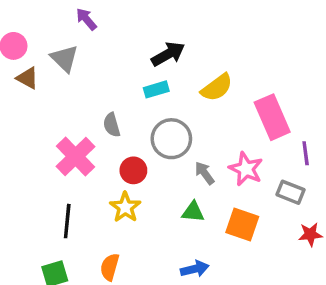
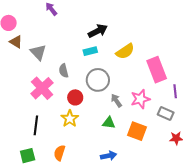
gray triangle: (64, 59) -> (38, 52), moved
pink star: (246, 169) -> (140, 99), turned 30

